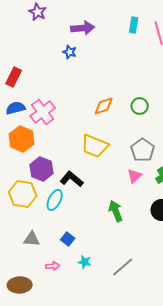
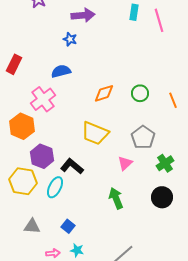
blue semicircle: (16, 108) -> (61, 71), moved
pink triangle: (135, 176) -> (125, 163), moved
cyan star: (85, 262) -> (77, 250), moved

